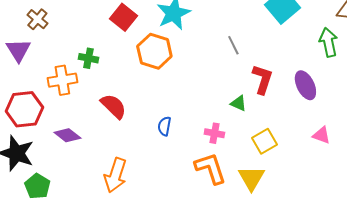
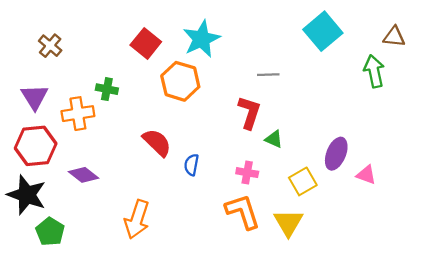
gray line: (233, 45) -> (268, 75), turned -66
purple triangle: (18, 50) -> (35, 97), moved
red L-shape: (262, 79) -> (249, 112), moved
purple ellipse: (305, 85) -> (336, 154), moved, turned 48
red semicircle: (113, 106) -> (157, 143), moved

